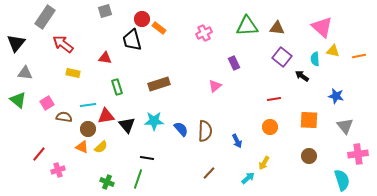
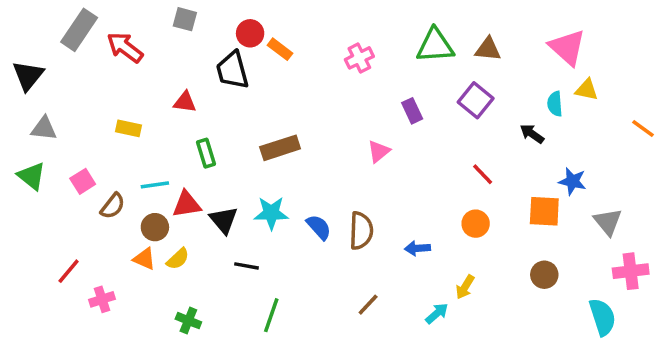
gray square: (105, 11) -> (185, 19), turned 32
red arrow: (63, 44) -> (125, 47), moved
orange line: (359, 56) -> (643, 128), moved, turned 48
purple square: (282, 57) -> (476, 100), moved
blue star: (336, 96) -> (573, 181), moved
red line: (274, 99) -> (483, 174), turned 56
brown semicircle: (64, 117) -> (113, 206), turned 119
blue arrow: (237, 141) -> (417, 248), turned 112
black line: (147, 158) -> (247, 266), moved
green line: (138, 179) -> (271, 315), moved

